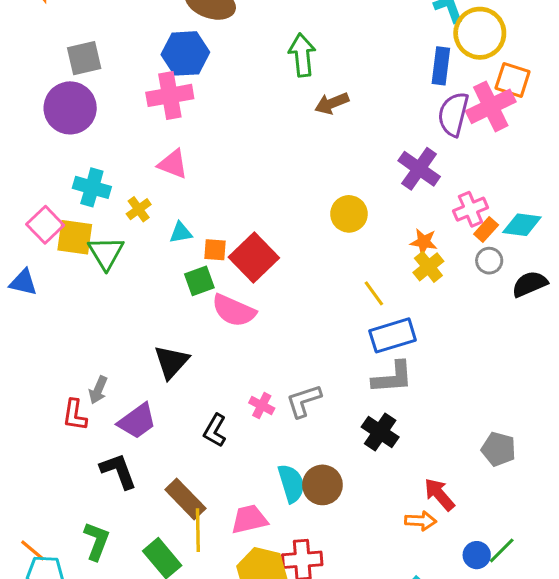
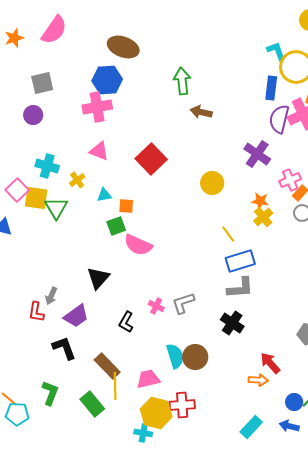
brown arrow: (332, 103) -> (201, 112), turned 35
purple circle: (70, 108) -> (33, 115), size x0.6
red square: (254, 258) -> (151, 159), moved

